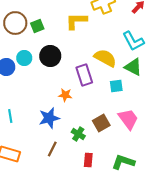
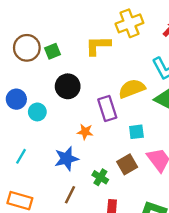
cyan circle: (24, 58) -> (37, 112), moved
yellow semicircle: (105, 58) -> (132, 89), turned -50
cyan square: (116, 86) -> (136, 132), moved
cyan line: (10, 116) -> (21, 156), turned 40

